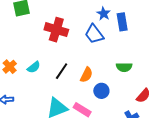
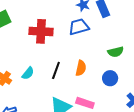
blue trapezoid: (94, 34) -> (79, 27), turned 125
blue circle: (101, 91) -> (110, 78), moved

